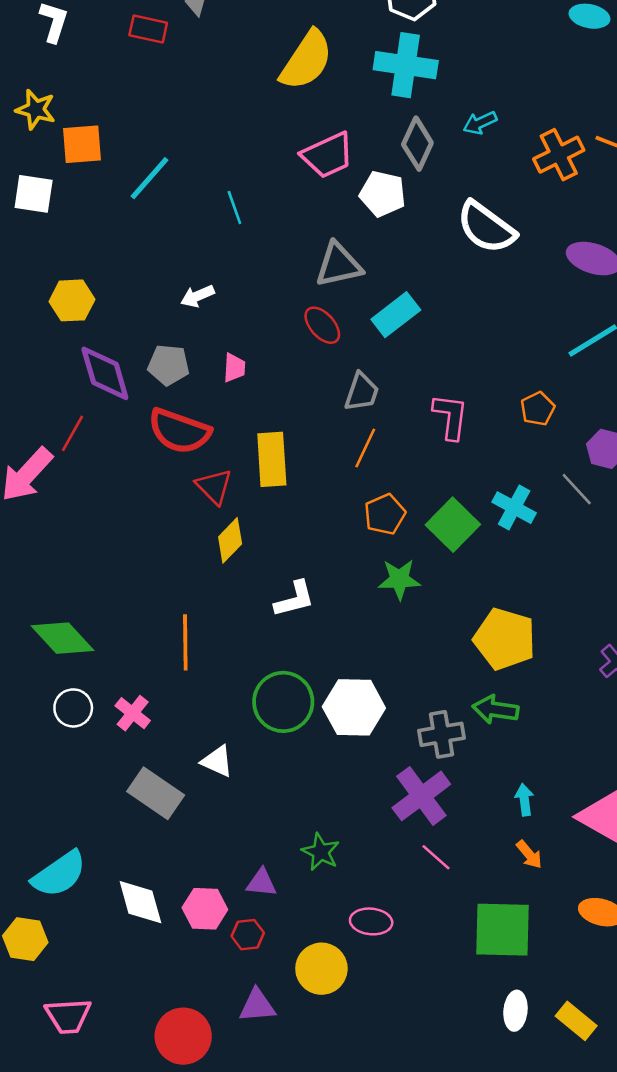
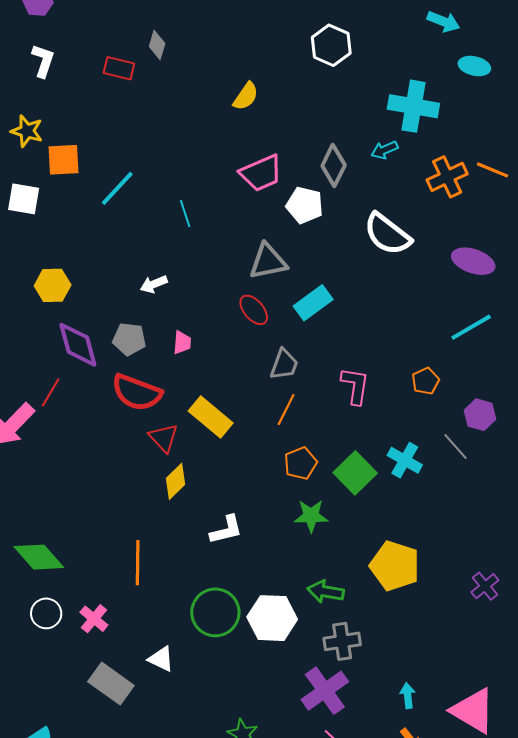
yellow semicircle: (306, 60) -> (246, 96), size x0.6
cyan cross: (406, 65) -> (413, 106), moved
yellow rectangle: (272, 459) -> (211, 417), turned -48
green arrow: (496, 710) -> (325, 592), moved

